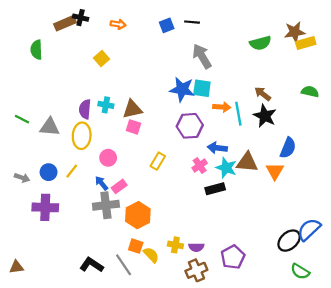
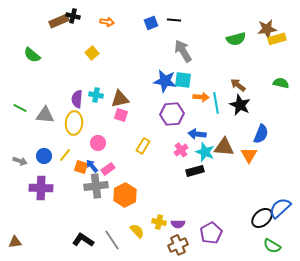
green semicircle: (36, 50) -> (32, 55), moved, turned -48
orange square: (136, 246) -> (81, 167), moved

